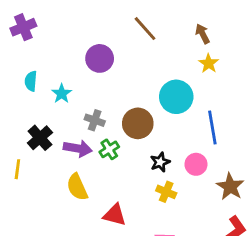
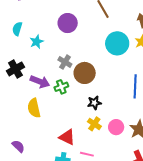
cyan circle: (176, 97) -> (117, 43), moved
gray cross: (95, 120) -> (65, 62), moved
pink circle: (196, 164) -> (116, 127), moved
red triangle: (115, 215) -> (67, 137), moved

